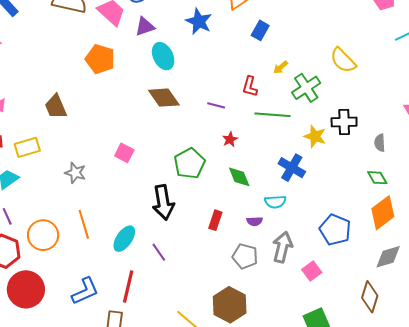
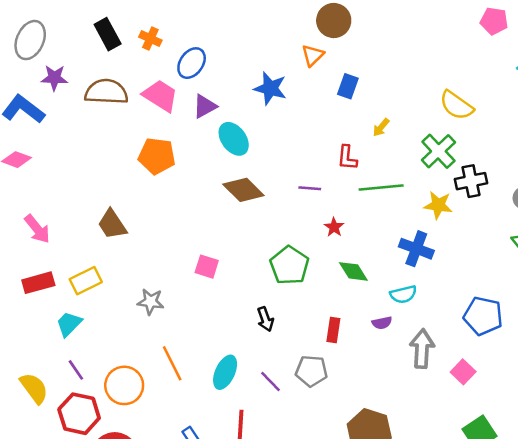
green cross: (306, 88) -> (438, 151), moved
black arrow: (163, 202) -> (265, 319), size x0.6
gray pentagon: (245, 256) -> (311, 371), moved

